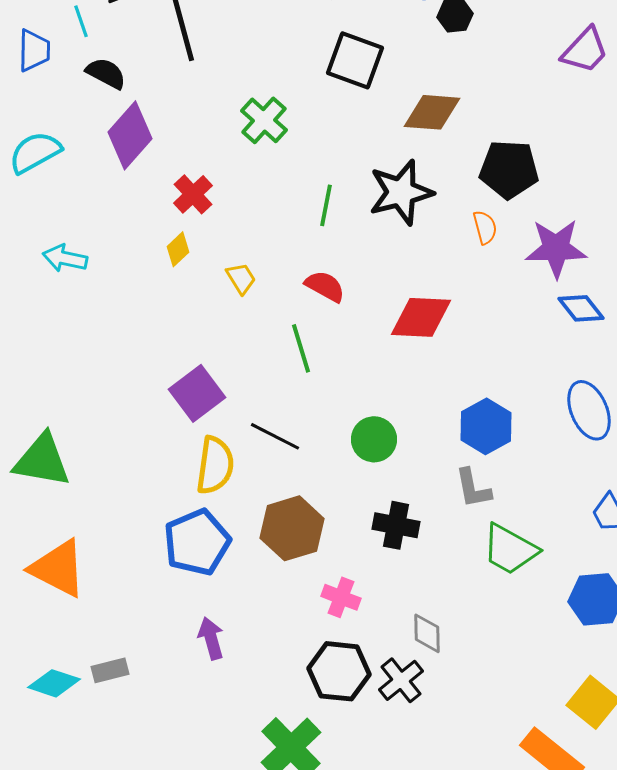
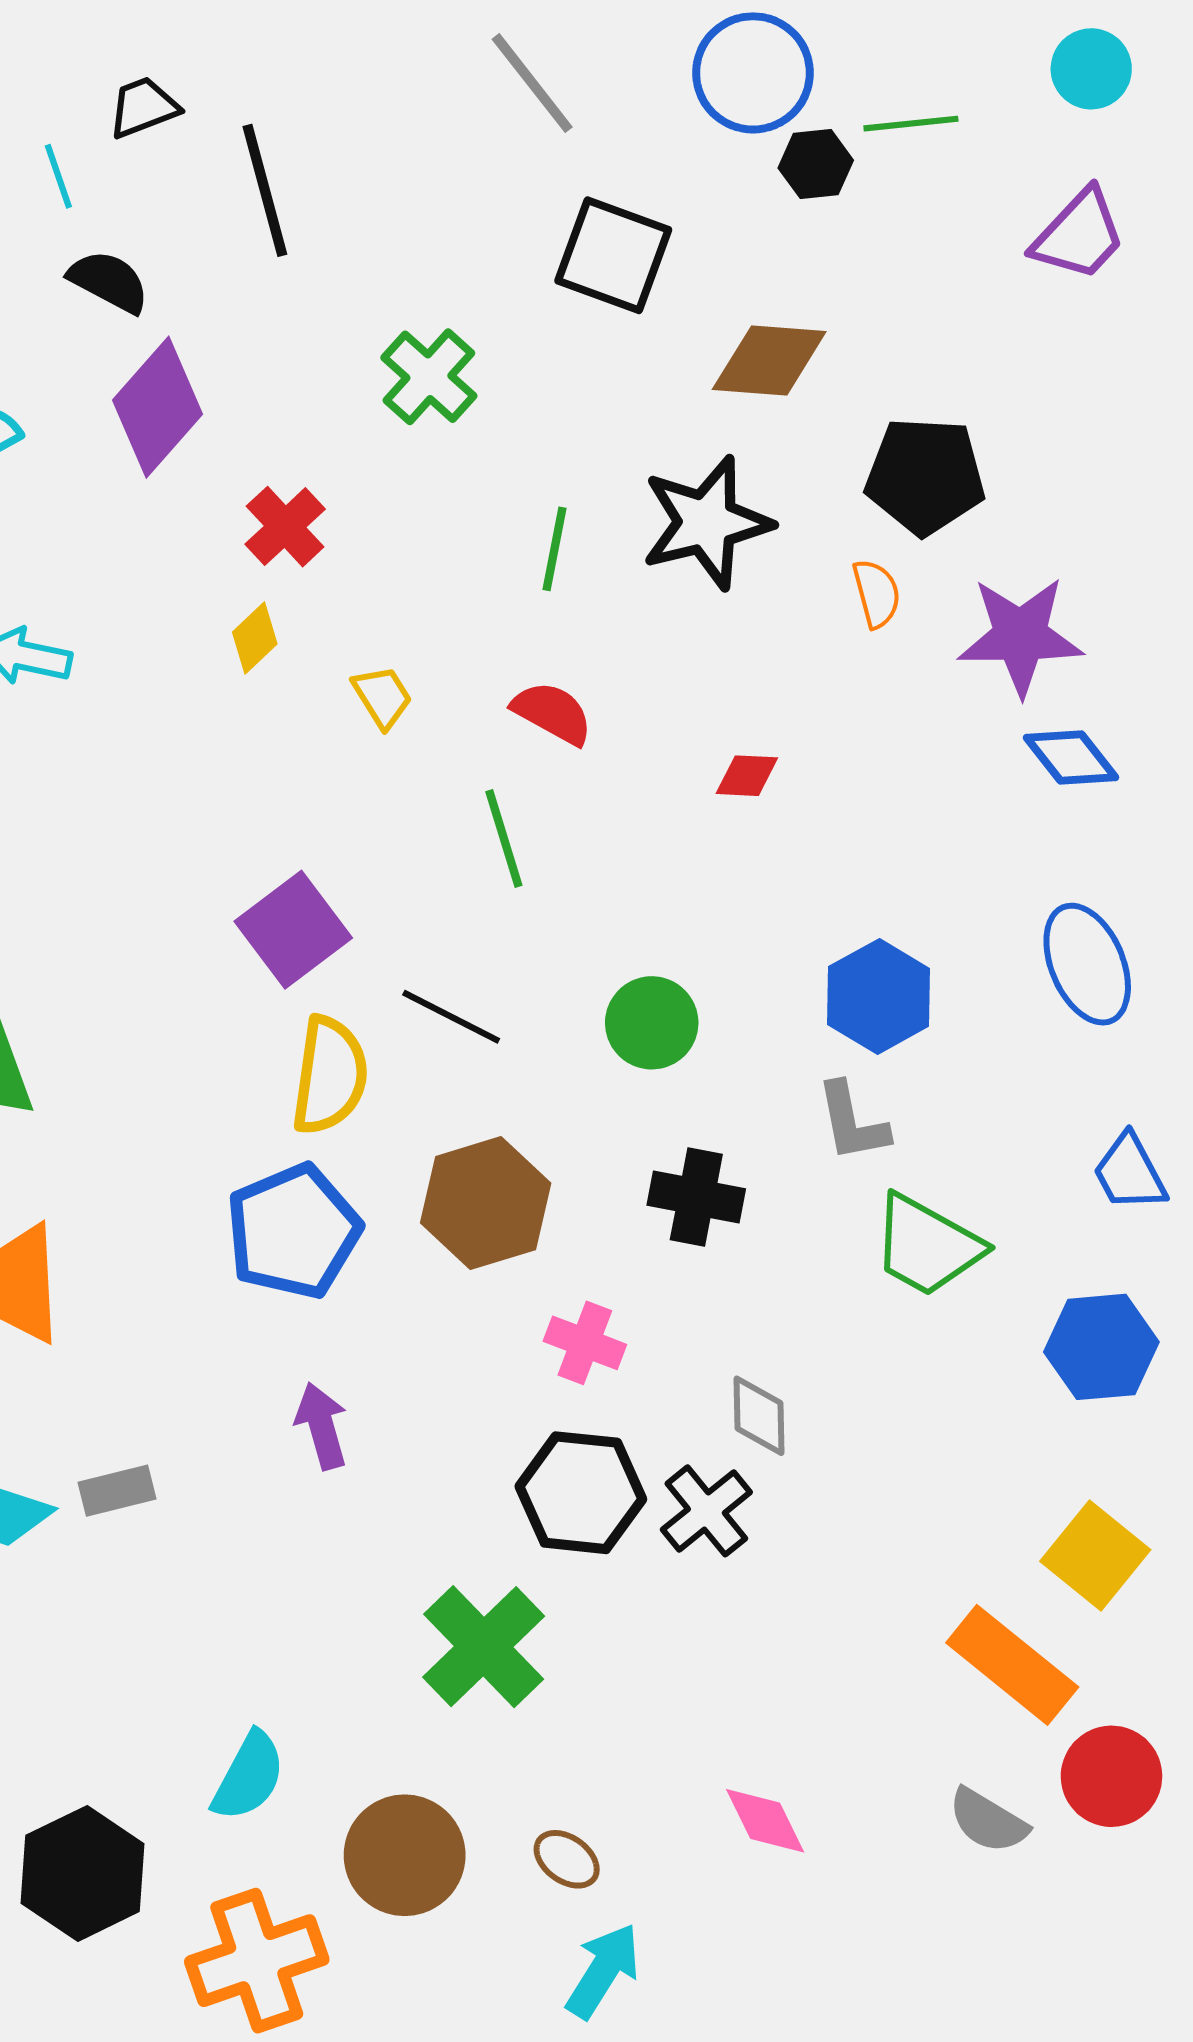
red diamond: (421, 317) -> (747, 776), size x0.5

